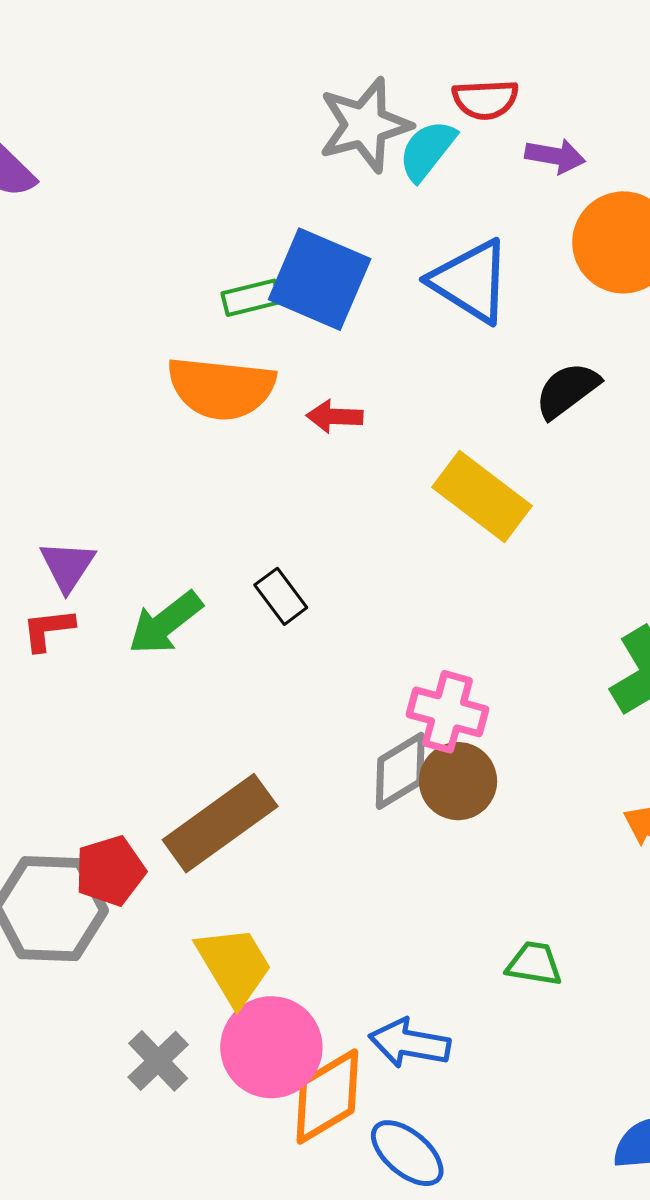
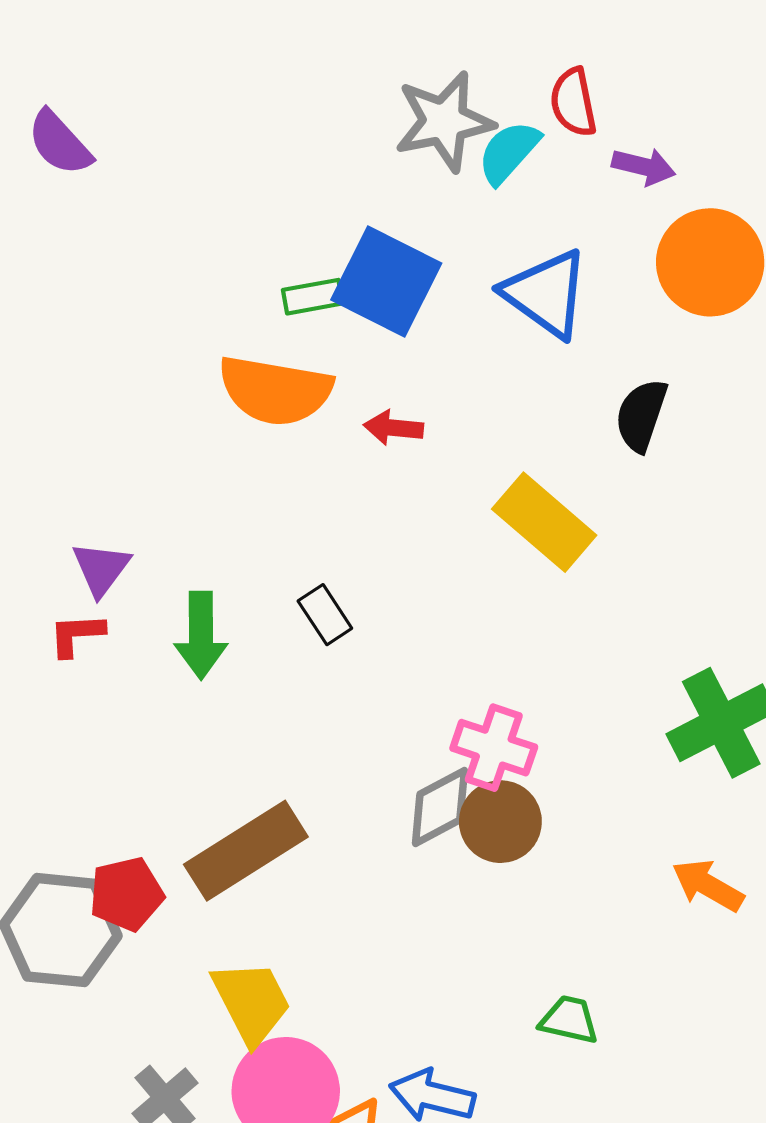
red semicircle: (485, 100) -> (573, 102), turned 78
black semicircle: (567, 390) -> (641, 415), turned -38
green arrow: (165, 623) -> (201, 635), turned -56

